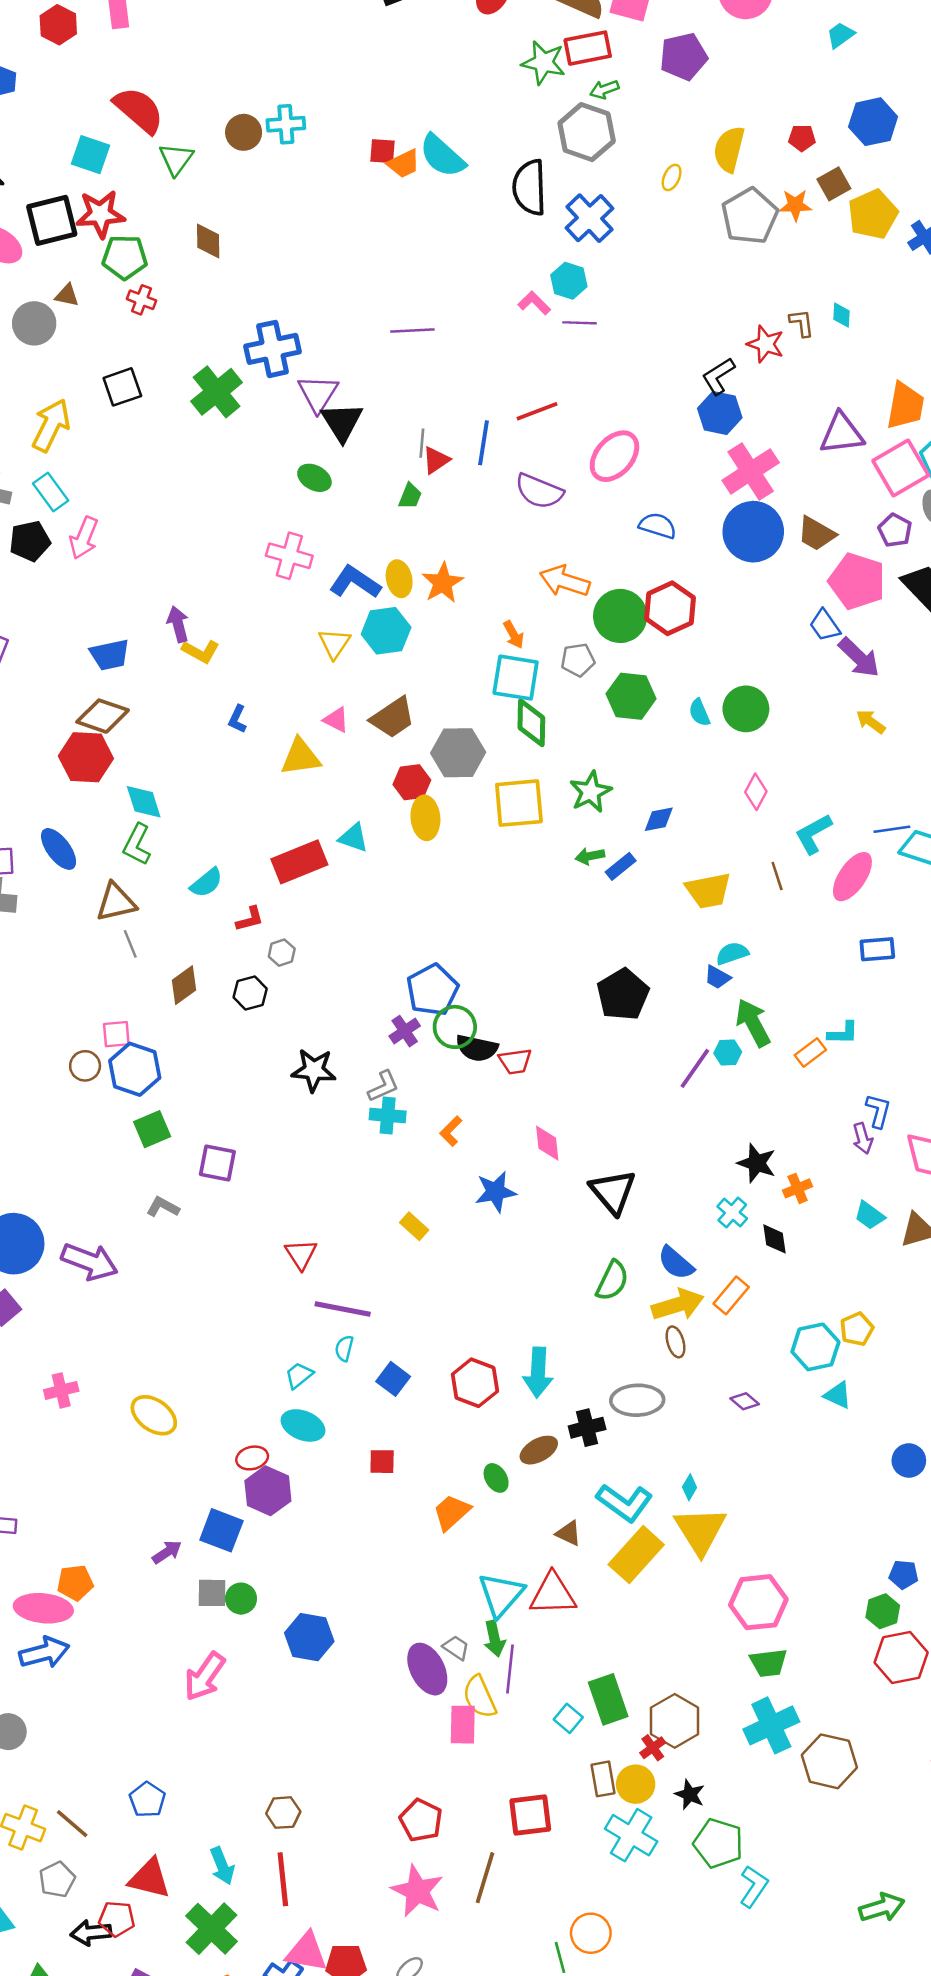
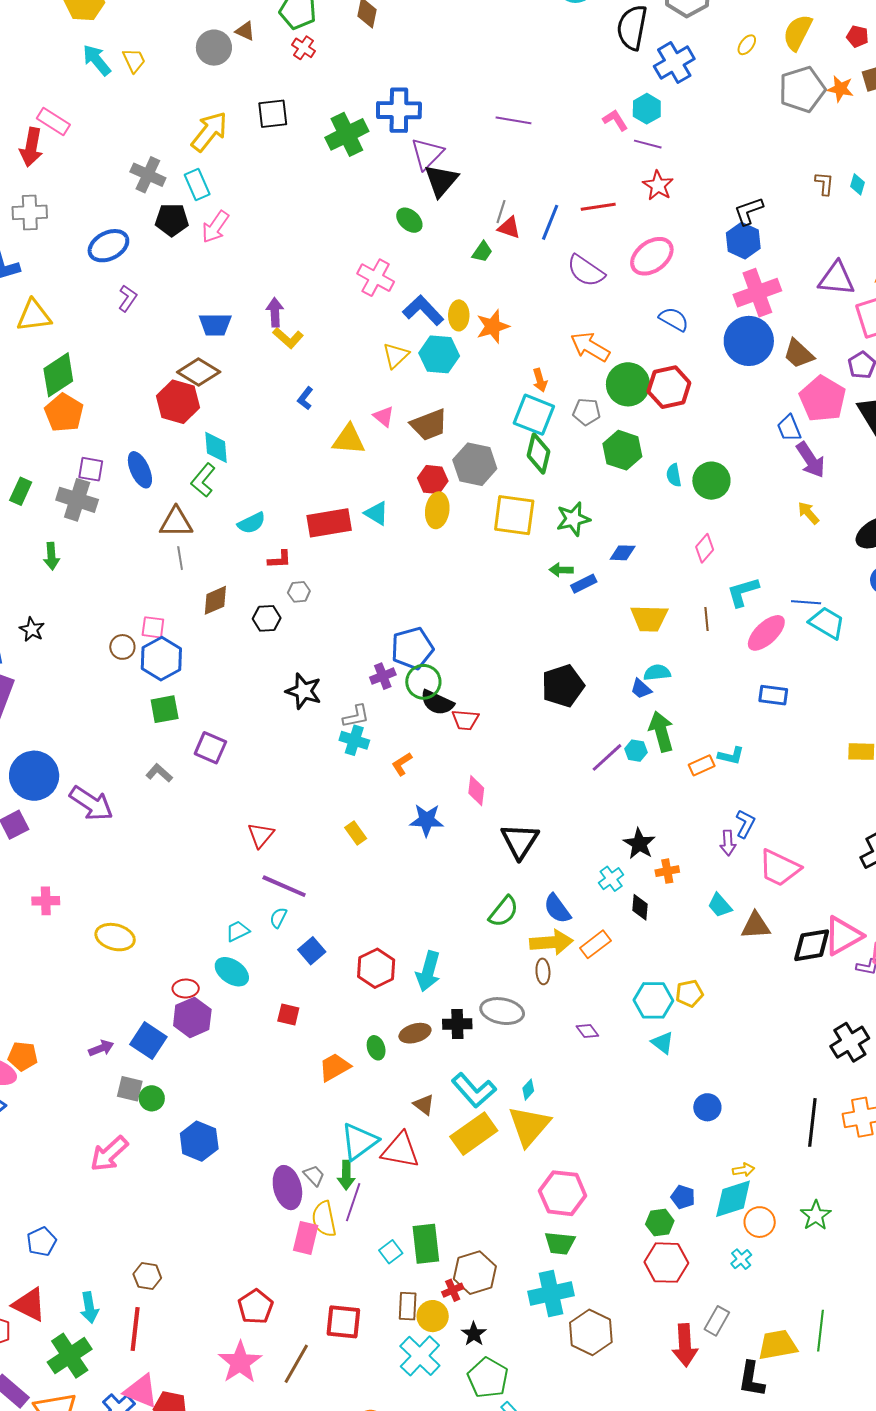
red star: (766, 344) -> (658, 185), moved
red triangle: (436, 460) -> (509, 228), turned 40
yellow ellipse: (154, 1415) -> (115, 937), turned -33

